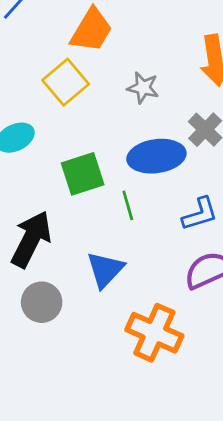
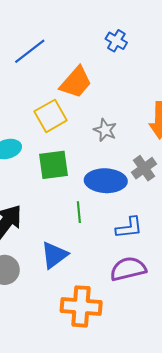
green square: (83, 174) -> (53, 165), moved
orange cross: (154, 333) -> (81, 306), turned -30

